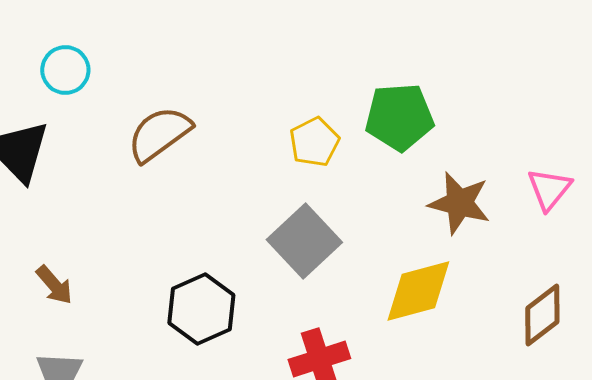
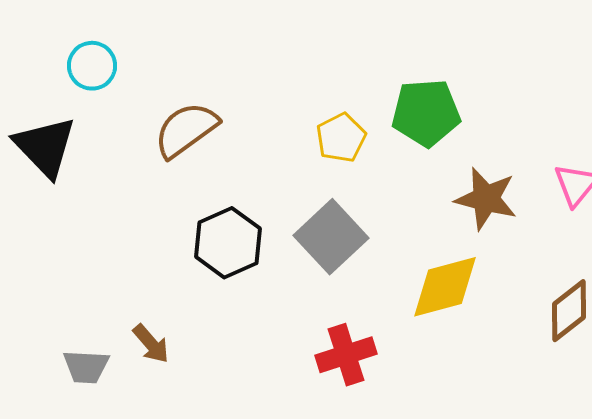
brown arrow: (54, 285) -> (151, 344), moved
black hexagon: (201, 309) -> (228, 243), moved

